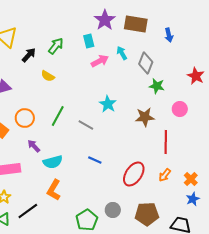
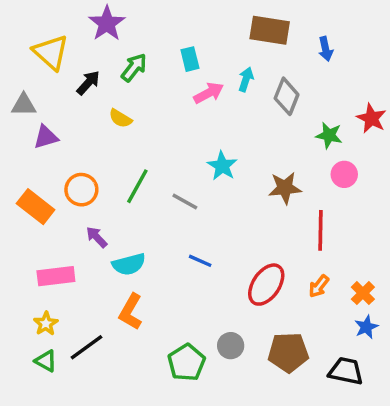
purple star: (105, 20) -> (107, 23), moved
cyan arrow: (122, 53) -> (246, 79), turned 48
green star: (157, 86) -> (329, 135), moved

